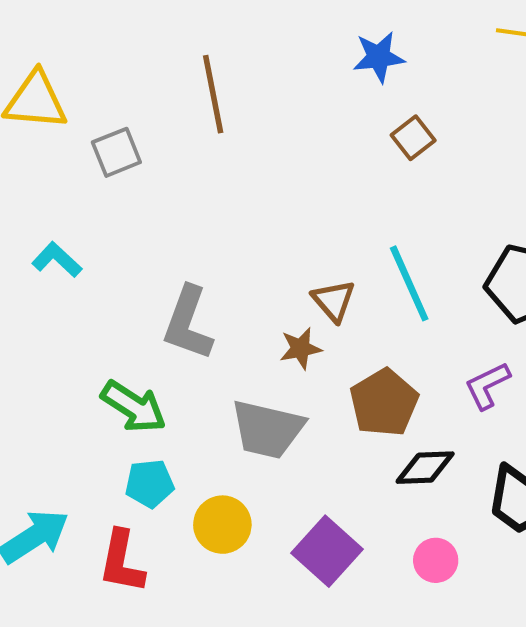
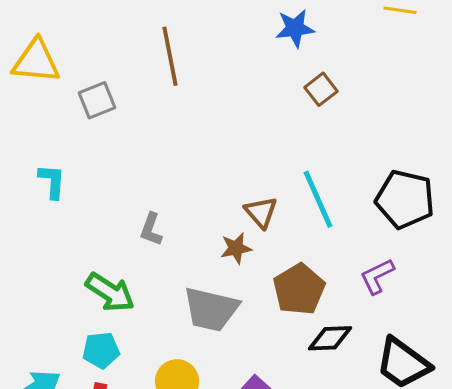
cyan L-shape: (57, 260) -> (52, 181), turned 51
gray L-shape: (188, 323) -> (151, 229), size x0.6
cyan pentagon: (150, 484) -> (101, 350), moved

